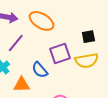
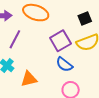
blue semicircle: (40, 70) -> (64, 64), moved

